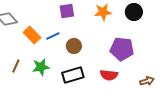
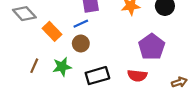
blue line: (53, 36) -> (81, 24), moved
brown circle: (74, 46) -> (81, 44), moved
purple pentagon: (122, 49) -> (152, 47), turned 30

